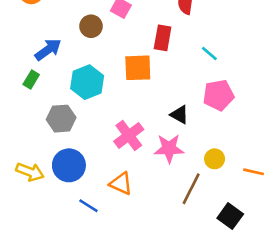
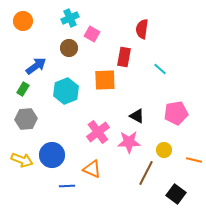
pink pentagon: (218, 95) -> (176, 113), moved
gray hexagon: (61, 119) -> (26, 119), moved
blue line: (88, 206) -> (67, 186), turned -35

